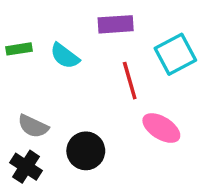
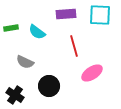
cyan square: (175, 54) -> (100, 15), moved, turned 30
gray semicircle: (33, 126) -> (25, 62), moved
pink ellipse: (161, 128) -> (92, 73), turned -65

